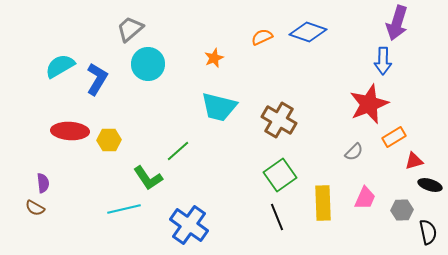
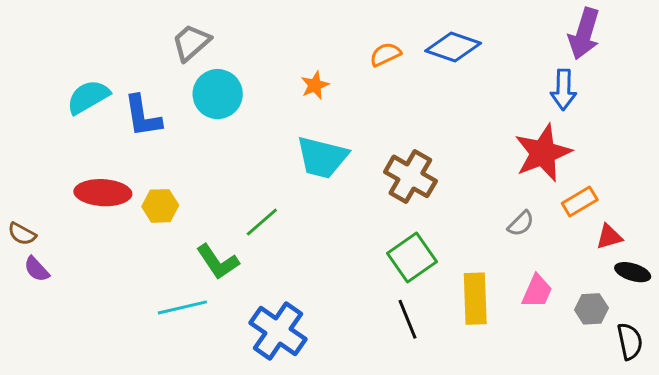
blue L-shape: (97, 79) -> (143, 116), turned 140
purple semicircle: (43, 183) -> (37, 269), moved, turned 144
brown semicircle: (35, 208) -> (22, 234), moved

